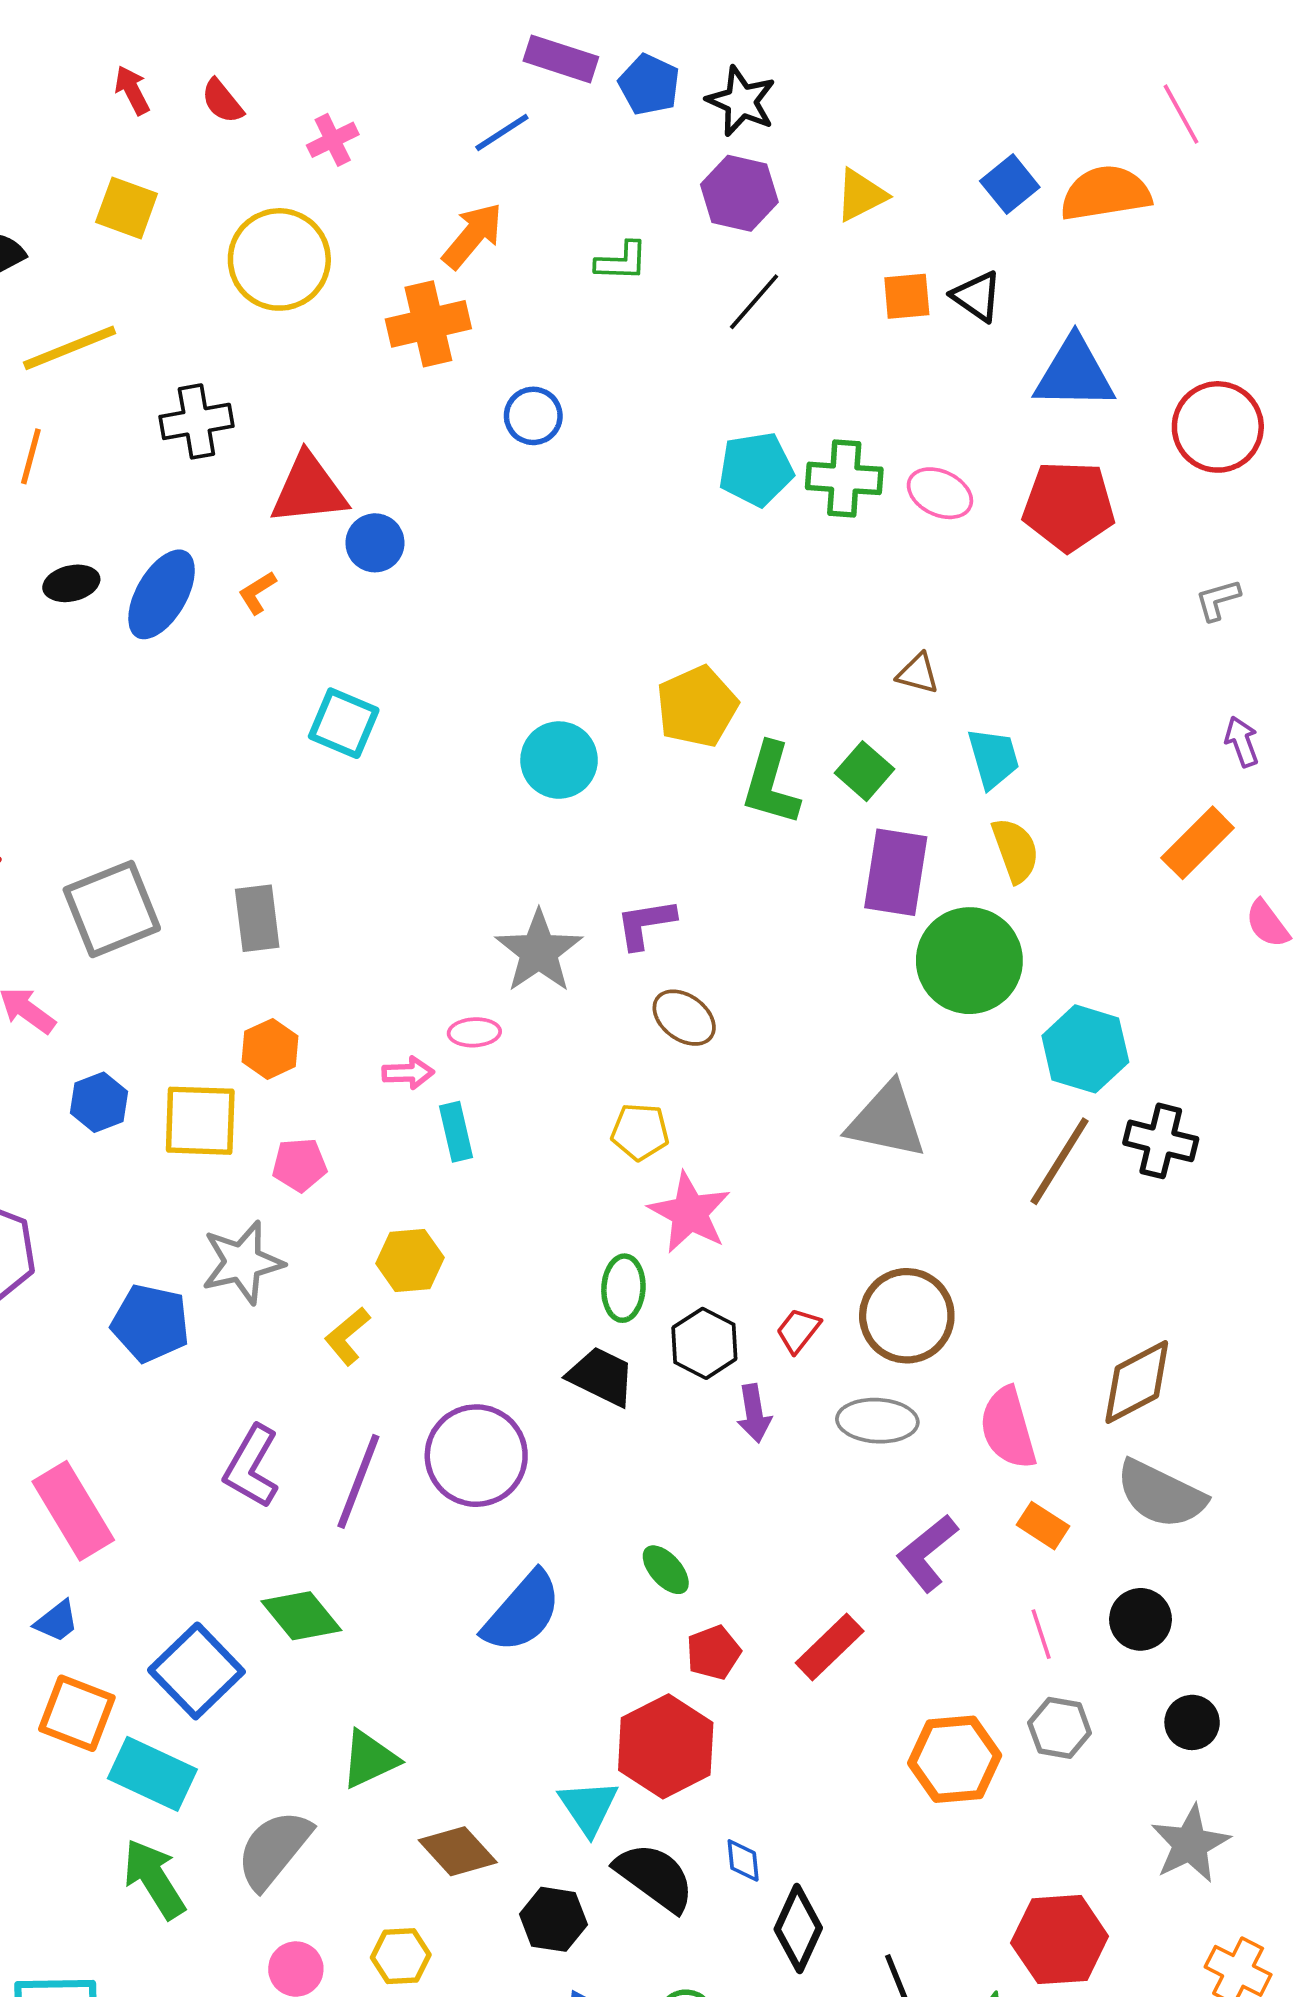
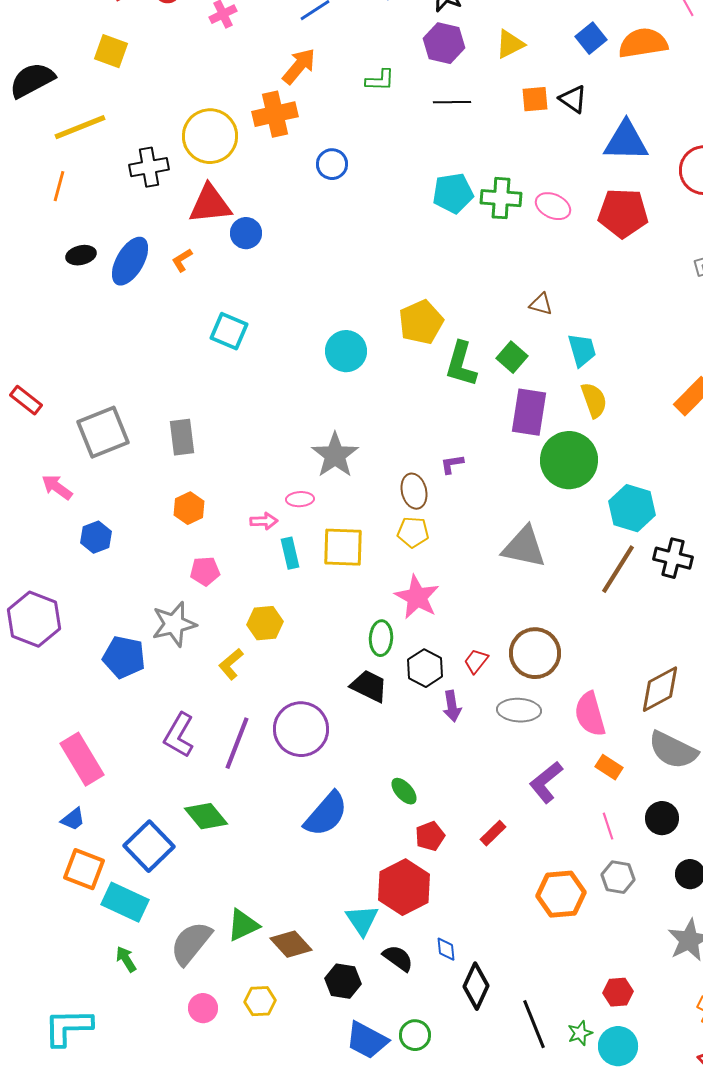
yellow circle: (279, 259) -> (210, 136), moved
black line: (754, 302) -> (452, 102), turned 48
purple L-shape: (645, 924) -> (452, 464), moved, size x0.7
brown ellipse: (684, 1018) -> (414, 491), turned 40
yellow square: (200, 1121) -> (343, 547), moved
yellow pentagon: (640, 1132) -> (413, 532), moved
red rectangle: (830, 1647) -> (493, 833), size x0.7
green triangle: (369, 1759) -> (243, 925), moved
black semicircle: (655, 1877) -> (398, 958), size x0.7
green arrow: (154, 1879) -> (126, 959), size x0.6
red hexagon: (1060, 1940) -> (618, 992), size x0.6

